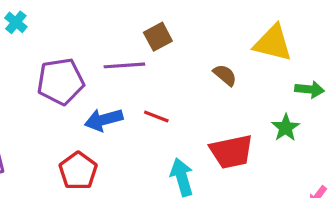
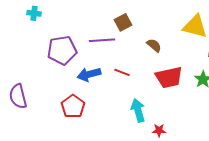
cyan cross: (16, 22) -> (34, 13), turned -32
brown semicircle: (225, 75) -> (154, 45), moved
red trapezoid: (231, 152) -> (169, 77), moved

